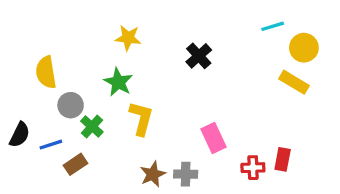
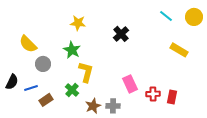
cyan line: (273, 26) -> (166, 16), turned 56
yellow circle: (304, 48) -> (194, 17), moved
yellow semicircle: (46, 72) -> (28, 44), turned -36
green cross: (92, 127) -> (72, 90), moved
red cross: (253, 168) -> (153, 94), moved

